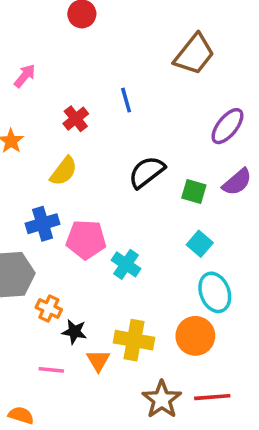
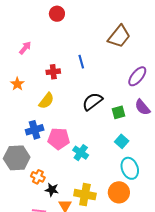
red cross: (76, 119) -> (53, 72), turned 32
purple semicircle: (237, 182) -> (142, 107), turned 90
green square: (194, 191) -> (118, 112), turned -32

